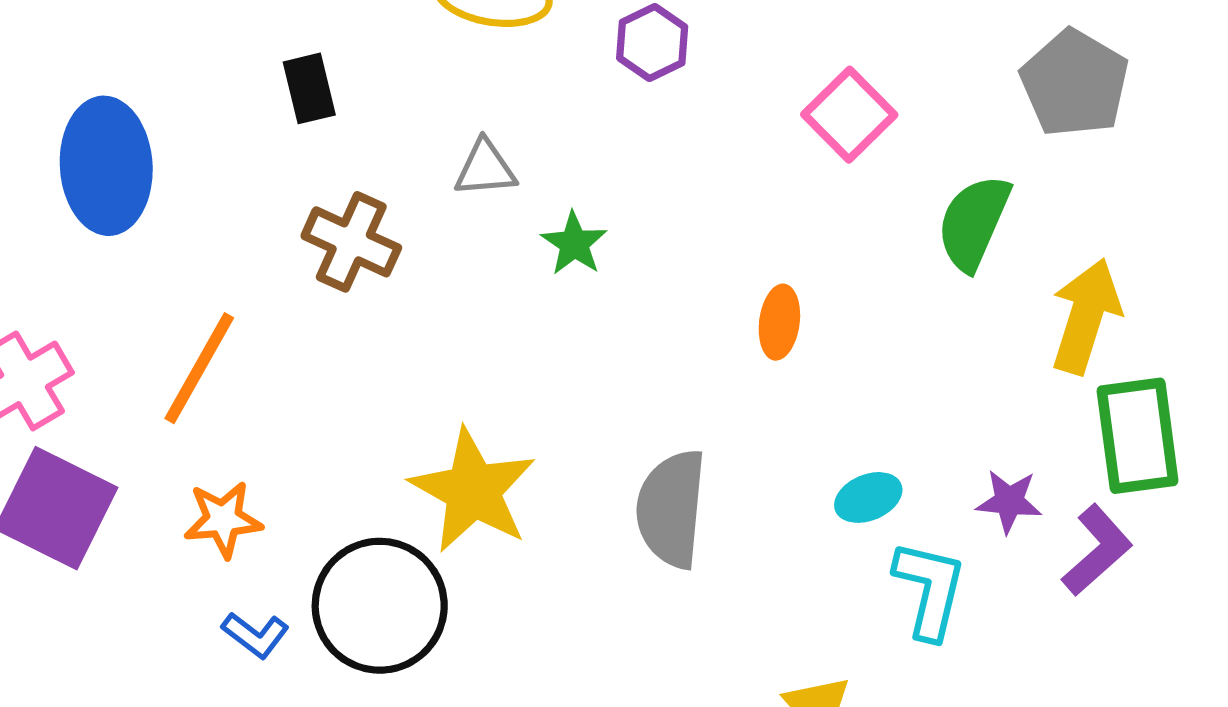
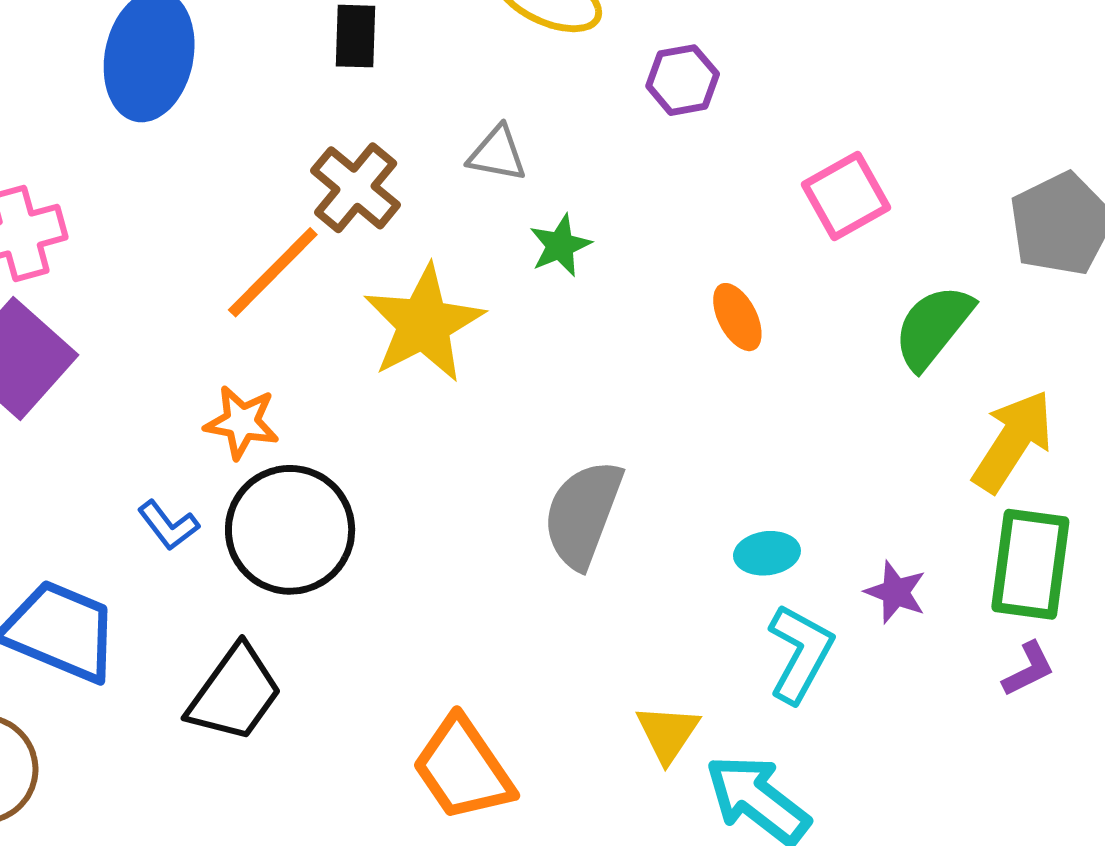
orange ellipse: (779, 322) -> (737, 317), moved, turned -50
orange line: (199, 368) -> (273, 272), moved
yellow star: (473, 490) -> (424, 324), moved
orange star: (223, 519) -> (242, 422), moved
purple L-shape: (1097, 550) -> (1028, 669), moved, size x0.7

